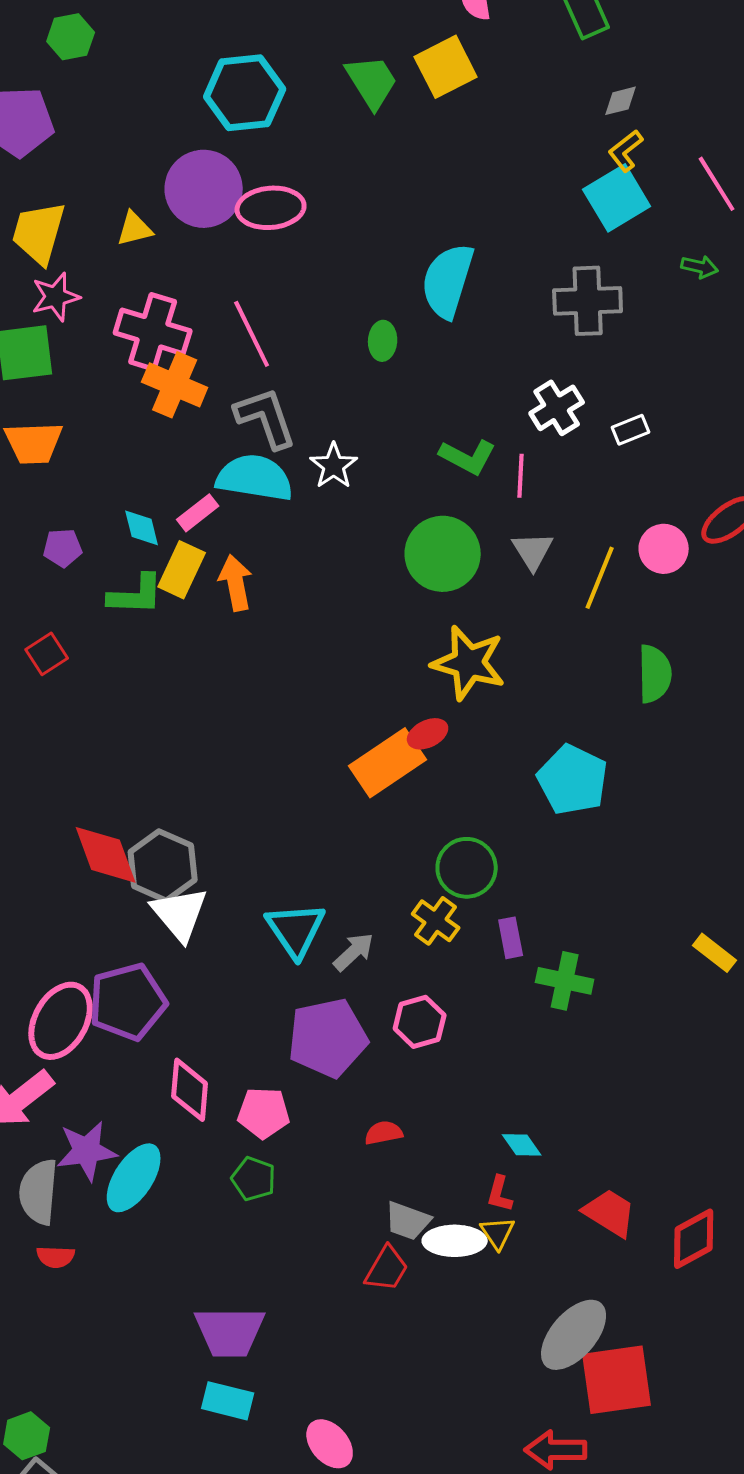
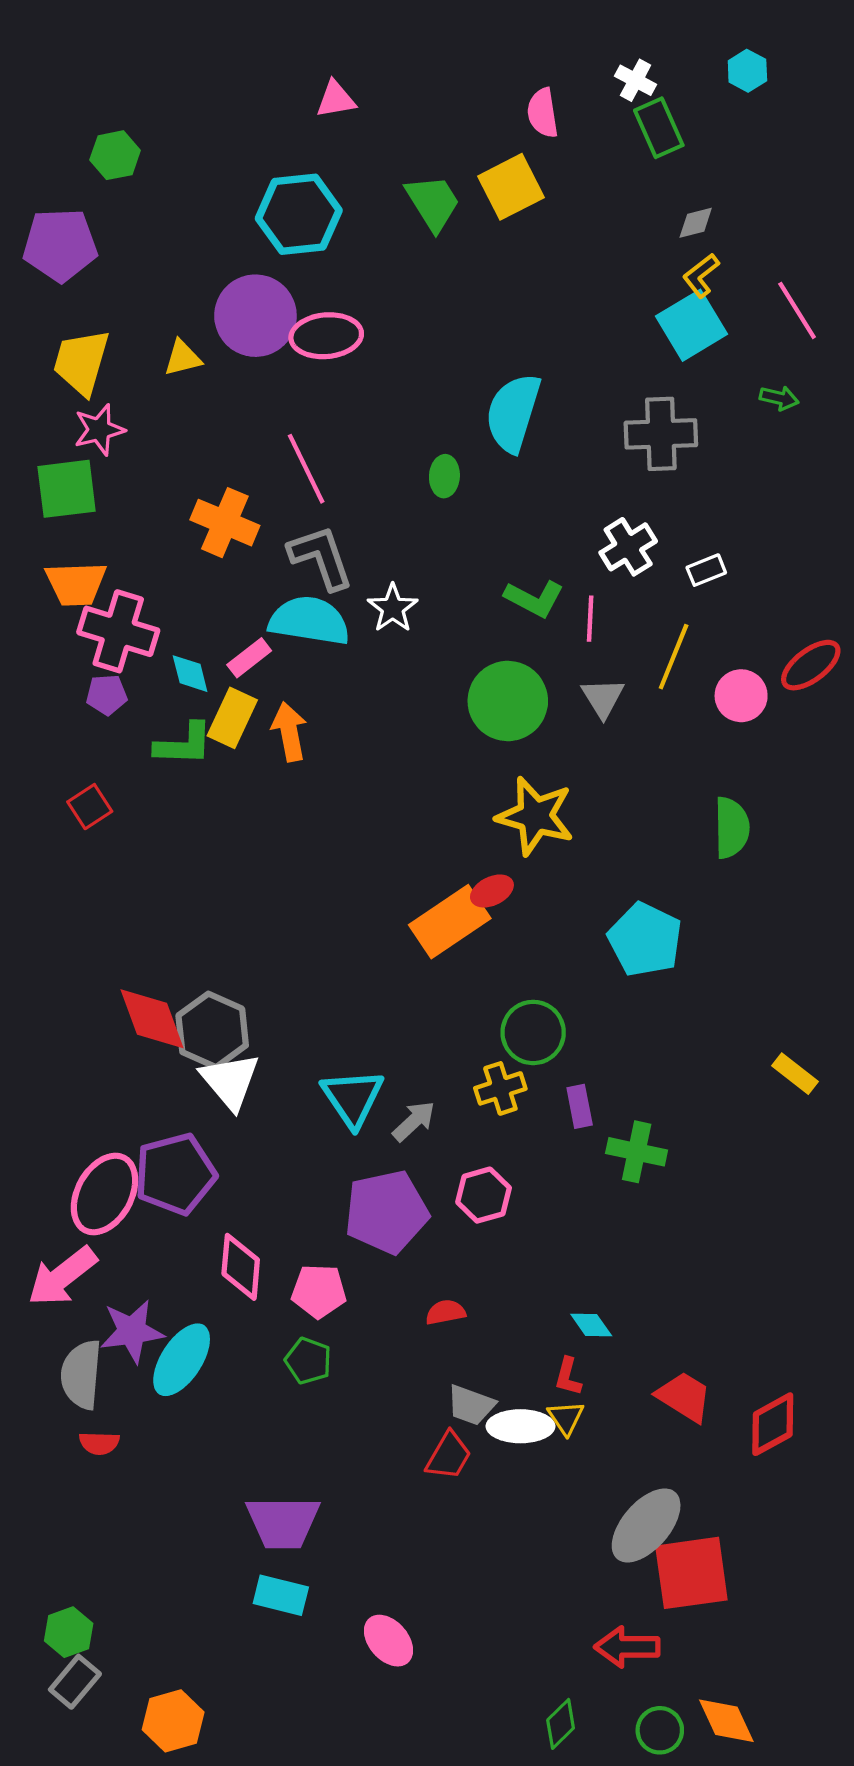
pink cross: (153, 332) -> (118, 631), moved
yellow line: (600, 578) -> (674, 657), moved
yellow cross: (436, 921) -> (500, 1088), turned 36
yellow rectangle: (715, 953) -> (795, 1074), moved

